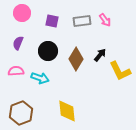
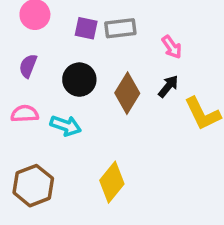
pink arrow: (105, 20) -> (172, 47), moved
gray rectangle: (82, 21) -> (120, 28), moved
yellow diamond: (67, 111) -> (112, 182), turned 45

